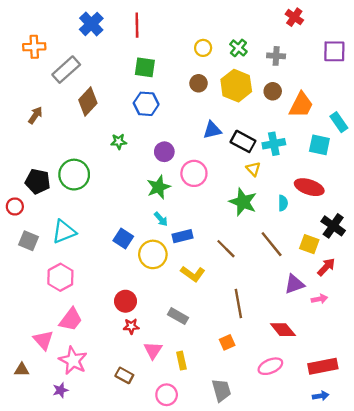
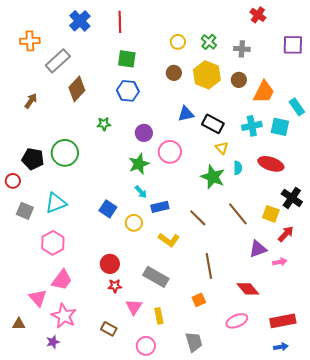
cyan cross: (274, 144) -> (252, 126), moved
cyan semicircle: (283, 203) -> (238, 168), moved
yellow circle: (153, 254) -> (134, 223), size x0.7
gray rectangle: (178, 316) -> (156, 277), size x1.4

